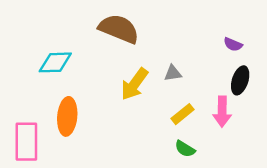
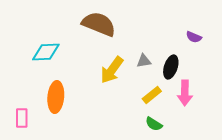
black ellipse: (240, 80) -> (171, 67), moved
pink rectangle: (26, 142) -> (22, 118), size x0.6

